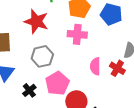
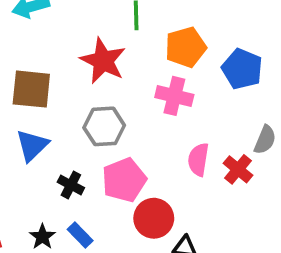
black cross: (29, 90) -> (71, 185), turned -32

